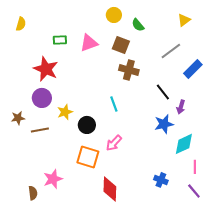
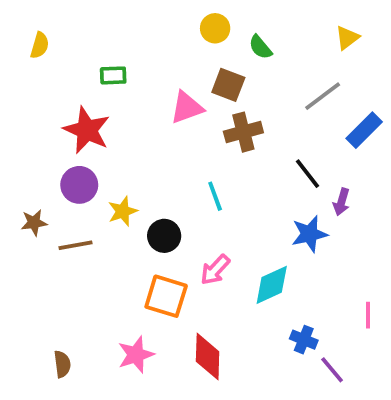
pink triangle: (89, 43) -> (187, 108), moved
brown cross: (129, 70) -> (243, 132), turned -30
cyan diamond: (184, 144) -> (272, 285), moved
pink star: (53, 179) -> (136, 355), moved
purple line: (194, 191) -> (332, 370), moved

